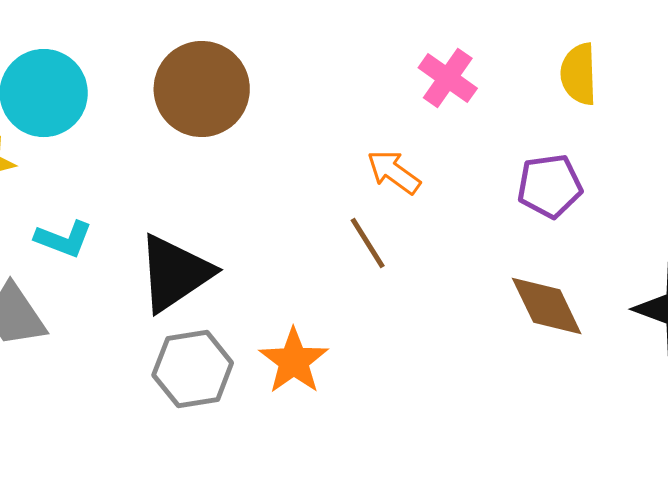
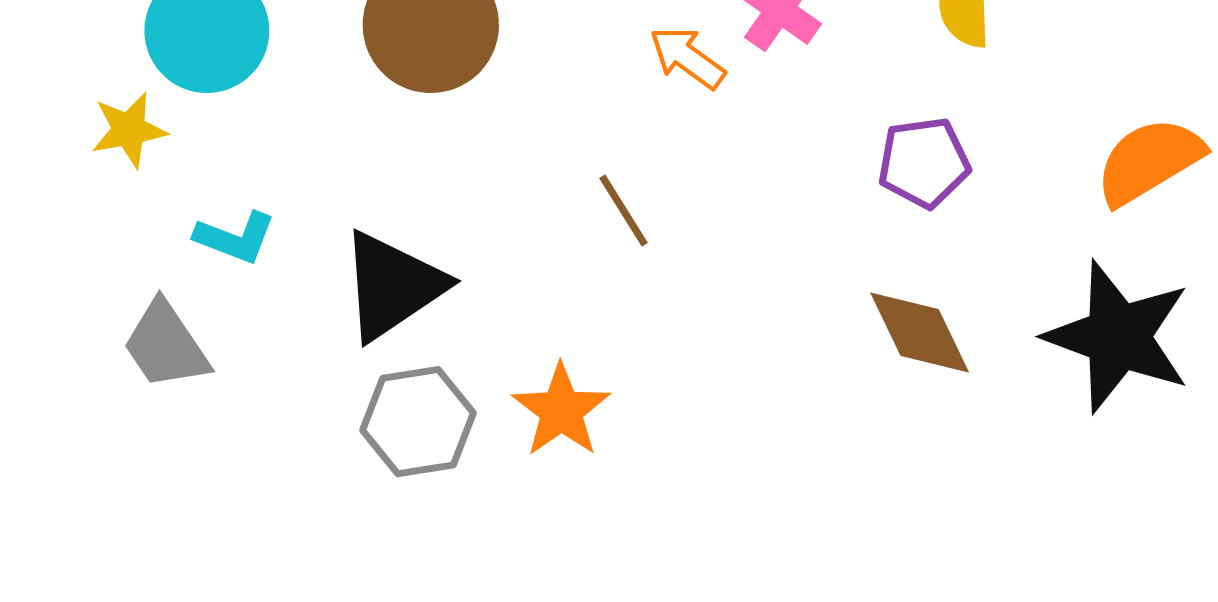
orange arrow: (394, 172) -> (687, 58), moved
brown line: (368, 243) -> (623, 211), moved

